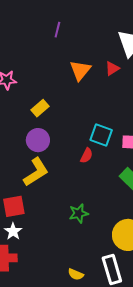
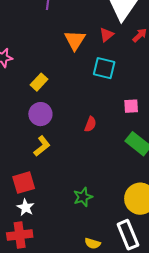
cyan square: (101, 135) -> (104, 68), moved
yellow L-shape: (36, 172) -> (42, 146), size x0.7
green star: (79, 213) -> (83, 197), moved

